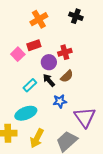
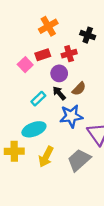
black cross: (76, 16) -> (88, 35), moved
red cross: (65, 52) -> (69, 54), moved
blue star: (60, 101) -> (71, 116), size x1.5

